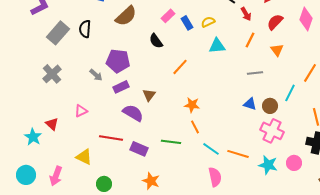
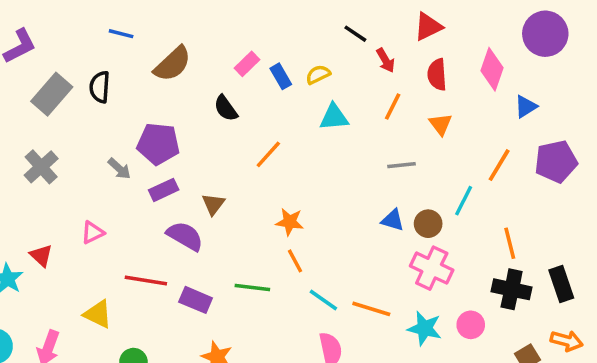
red semicircle: (275, 22) -> (437, 75), turned -48

